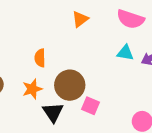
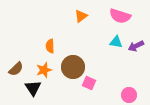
black triangle: (53, 112) -> (33, 88), moved

